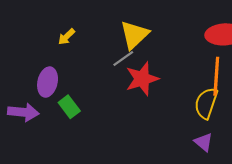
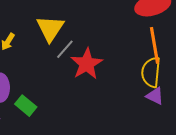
yellow triangle: (134, 35) -> (50, 28), moved
purple triangle: (203, 142) -> (155, 96), moved

